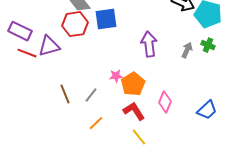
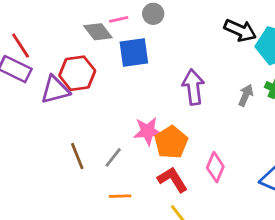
red hexagon: (75, 24) -> (77, 73), moved
red line: (27, 53) -> (21, 46), moved, turned 36
pink star: (116, 76) -> (148, 131), size x1.5
orange line: (96, 123) -> (120, 196), turned 42

